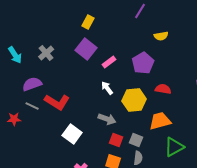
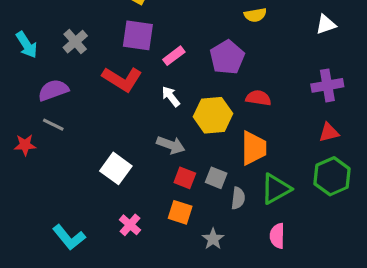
purple square: (86, 49) -> (138, 35), turned -30
red L-shape: (57, 102) -> (122, 79), moved
orange trapezoid: (160, 121) -> (254, 148), turned 105
gray semicircle: (138, 158) -> (238, 198), moved

